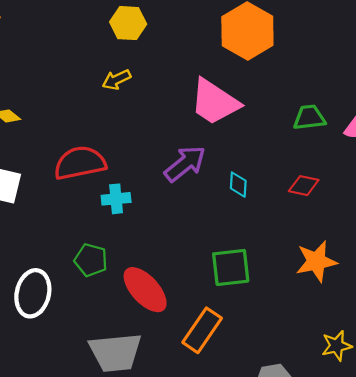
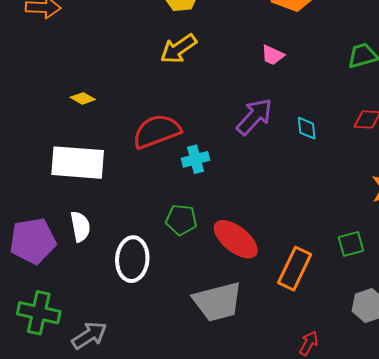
yellow arrow: (116, 80) -> (178, 49), size x1.4
pink trapezoid: (215, 102) -> (273, 55), size x0.5
green square: (231, 267) -> (351, 244), moved, size x0.7

